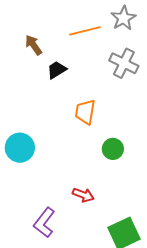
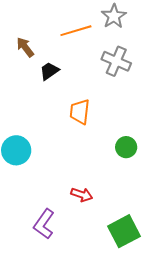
green circle: (113, 149) -> (126, 147), moved

